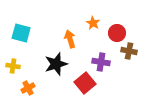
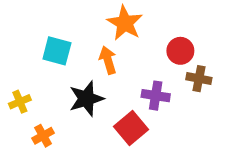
orange star: (93, 23) -> (125, 23), moved, size x1.6
cyan square: (21, 33) -> (57, 51), moved
yellow cross: (13, 66) -> (20, 102), turned -32

